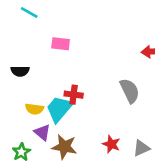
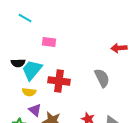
red cross: (74, 95) -> (59, 81), size x1.5
cyan trapezoid: (59, 109) -> (32, 70), moved

